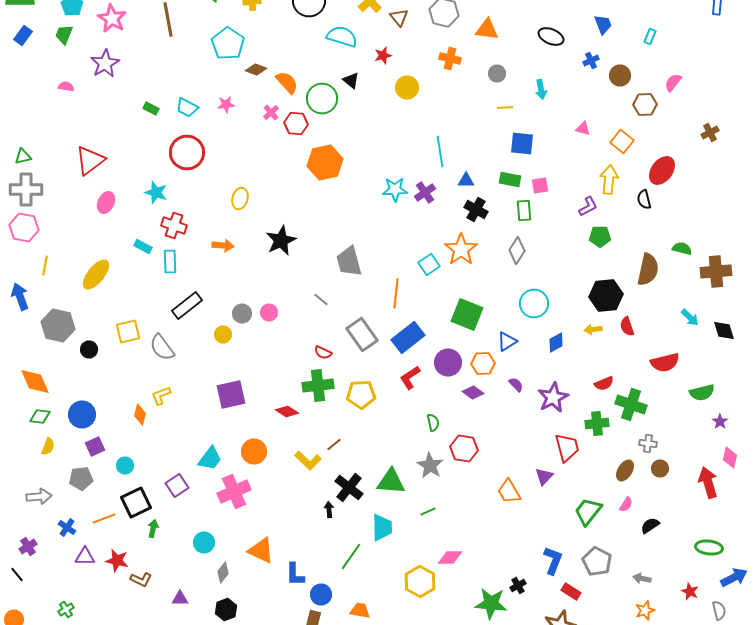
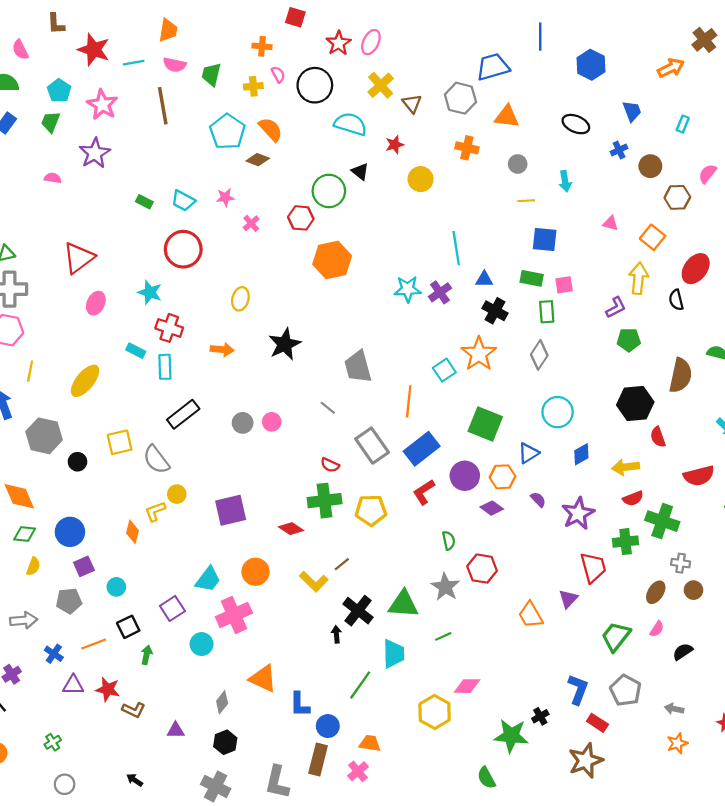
orange semicircle: (287, 82) -> (271, 129), moved
pink cross: (271, 112) -> (251, 223), moved
yellow arrow: (593, 330) -> (626, 467), moved, size x1.4
yellow circle: (223, 334) -> (177, 494), moved
black square: (136, 502) -> (128, 627), size x0.7
cyan circle: (204, 542) -> (202, 644), moved

